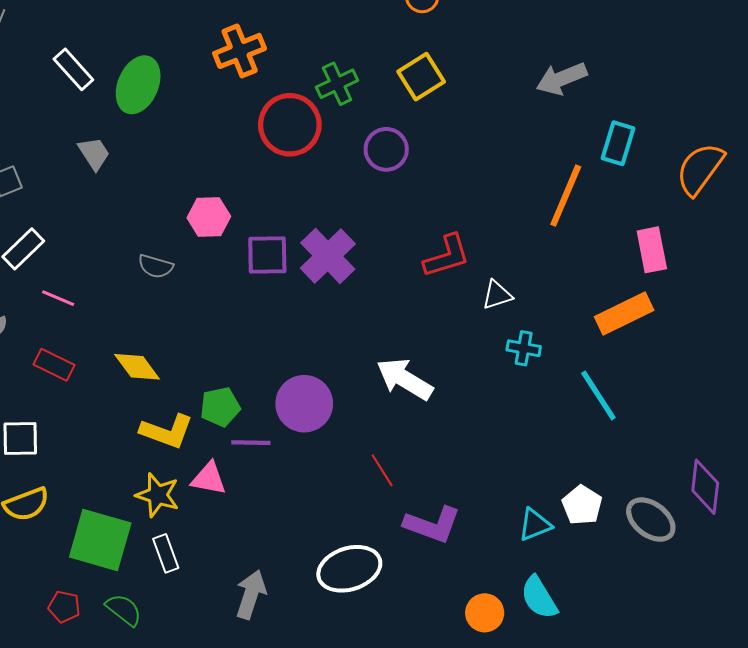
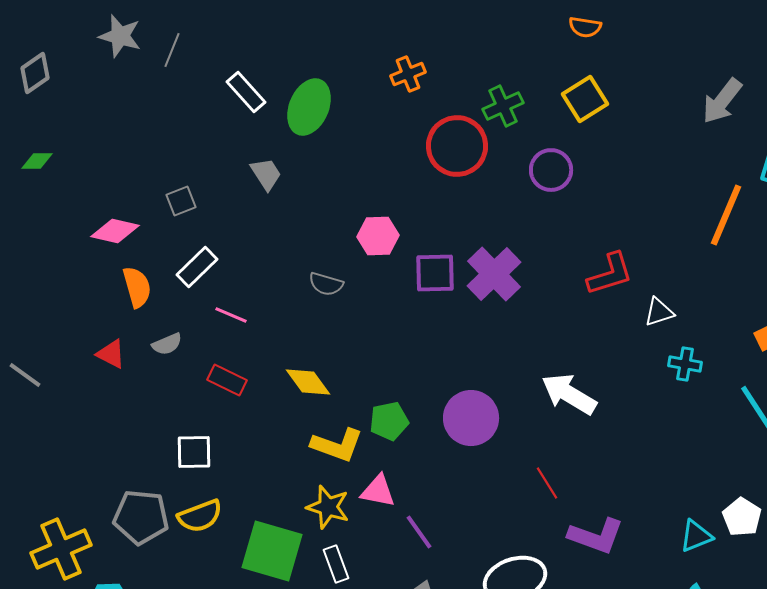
orange cross: (240, 51) -> (408, 74), size x0.7
gray arrow: (562, 79) -> (722, 101), turned -30
purple line: (251, 443) -> (419, 532), moved, turned 54

